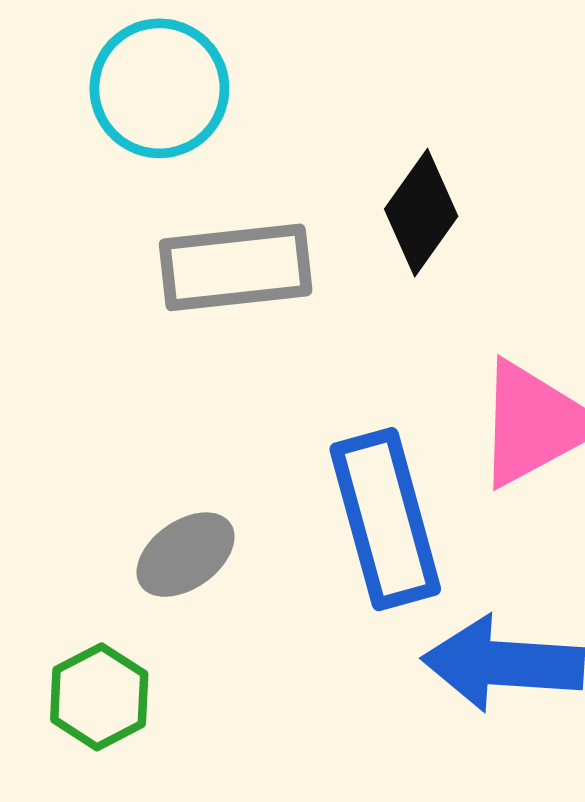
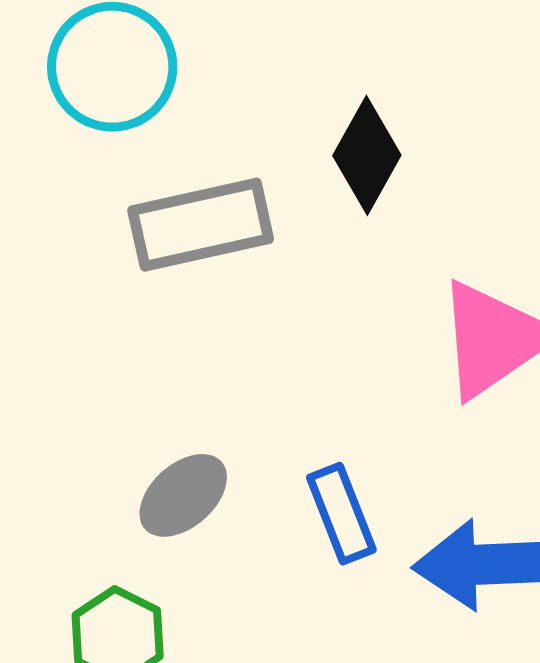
blue rectangle: (385, 519) -> (341, 514), moved, size x0.6

